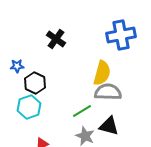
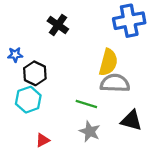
green line: (82, 111) -> (86, 104), turned 48
black triangle: (109, 126) -> (131, 120), moved

